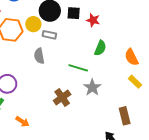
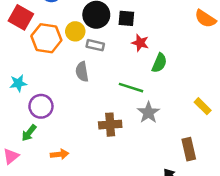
red star: (93, 20) -> (140, 43), moved
orange semicircle: (132, 57) -> (205, 19), moved, turned -30
brown cross: (62, 97) -> (110, 125), turned 30
orange arrow: (22, 122) -> (60, 154), turned -40

